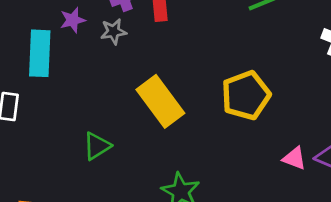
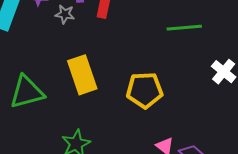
green triangle: (97, 146) -> (27, 92), size x1.6

